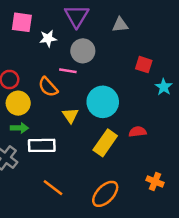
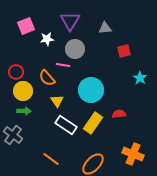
pink square: (22, 22) -> (26, 26), turned -30
red square: (144, 65) -> (124, 51), moved, turned -32
yellow triangle: (70, 116) -> (57, 101), moved
white rectangle: (42, 145) -> (66, 125), moved, turned 35
orange cross: (155, 181) -> (133, 154), size x1.5

